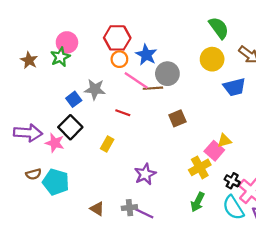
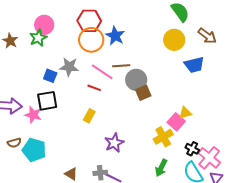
orange circle: (119, 59) -> (91, 40), size x1.6
gray circle: (167, 74) -> (136, 80), moved
pink line: (136, 80) -> (102, 72), moved
blue square: (74, 99) -> (50, 76), turned -32
black square: (70, 127) -> (47, 101), turned 35
yellow rectangle: (107, 144) -> (89, 116), moved

